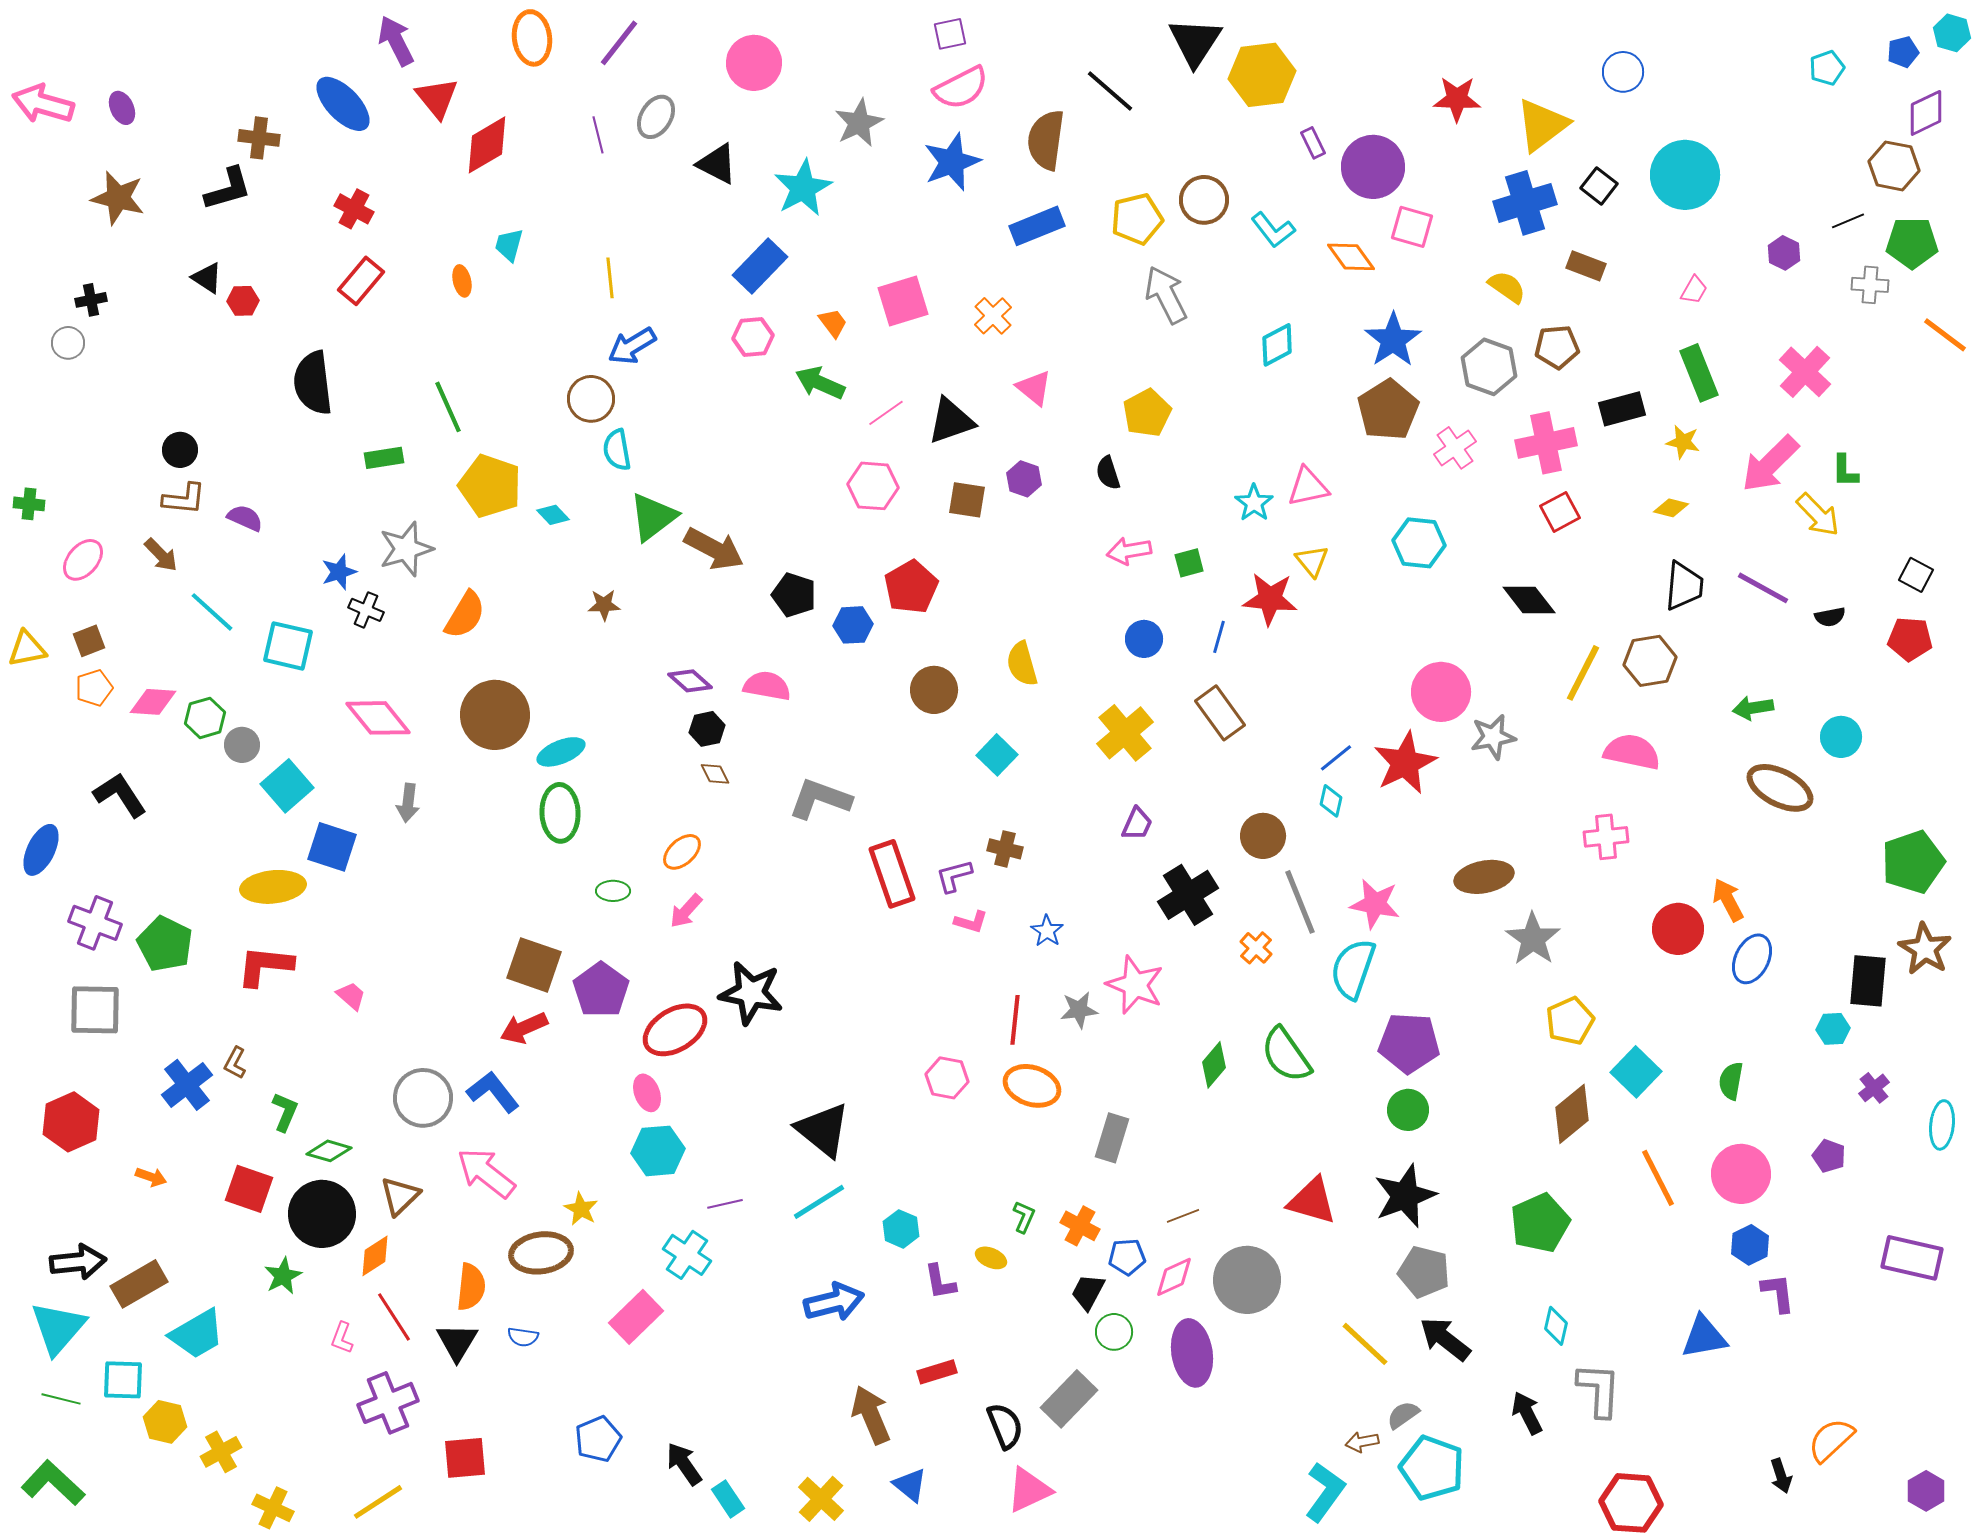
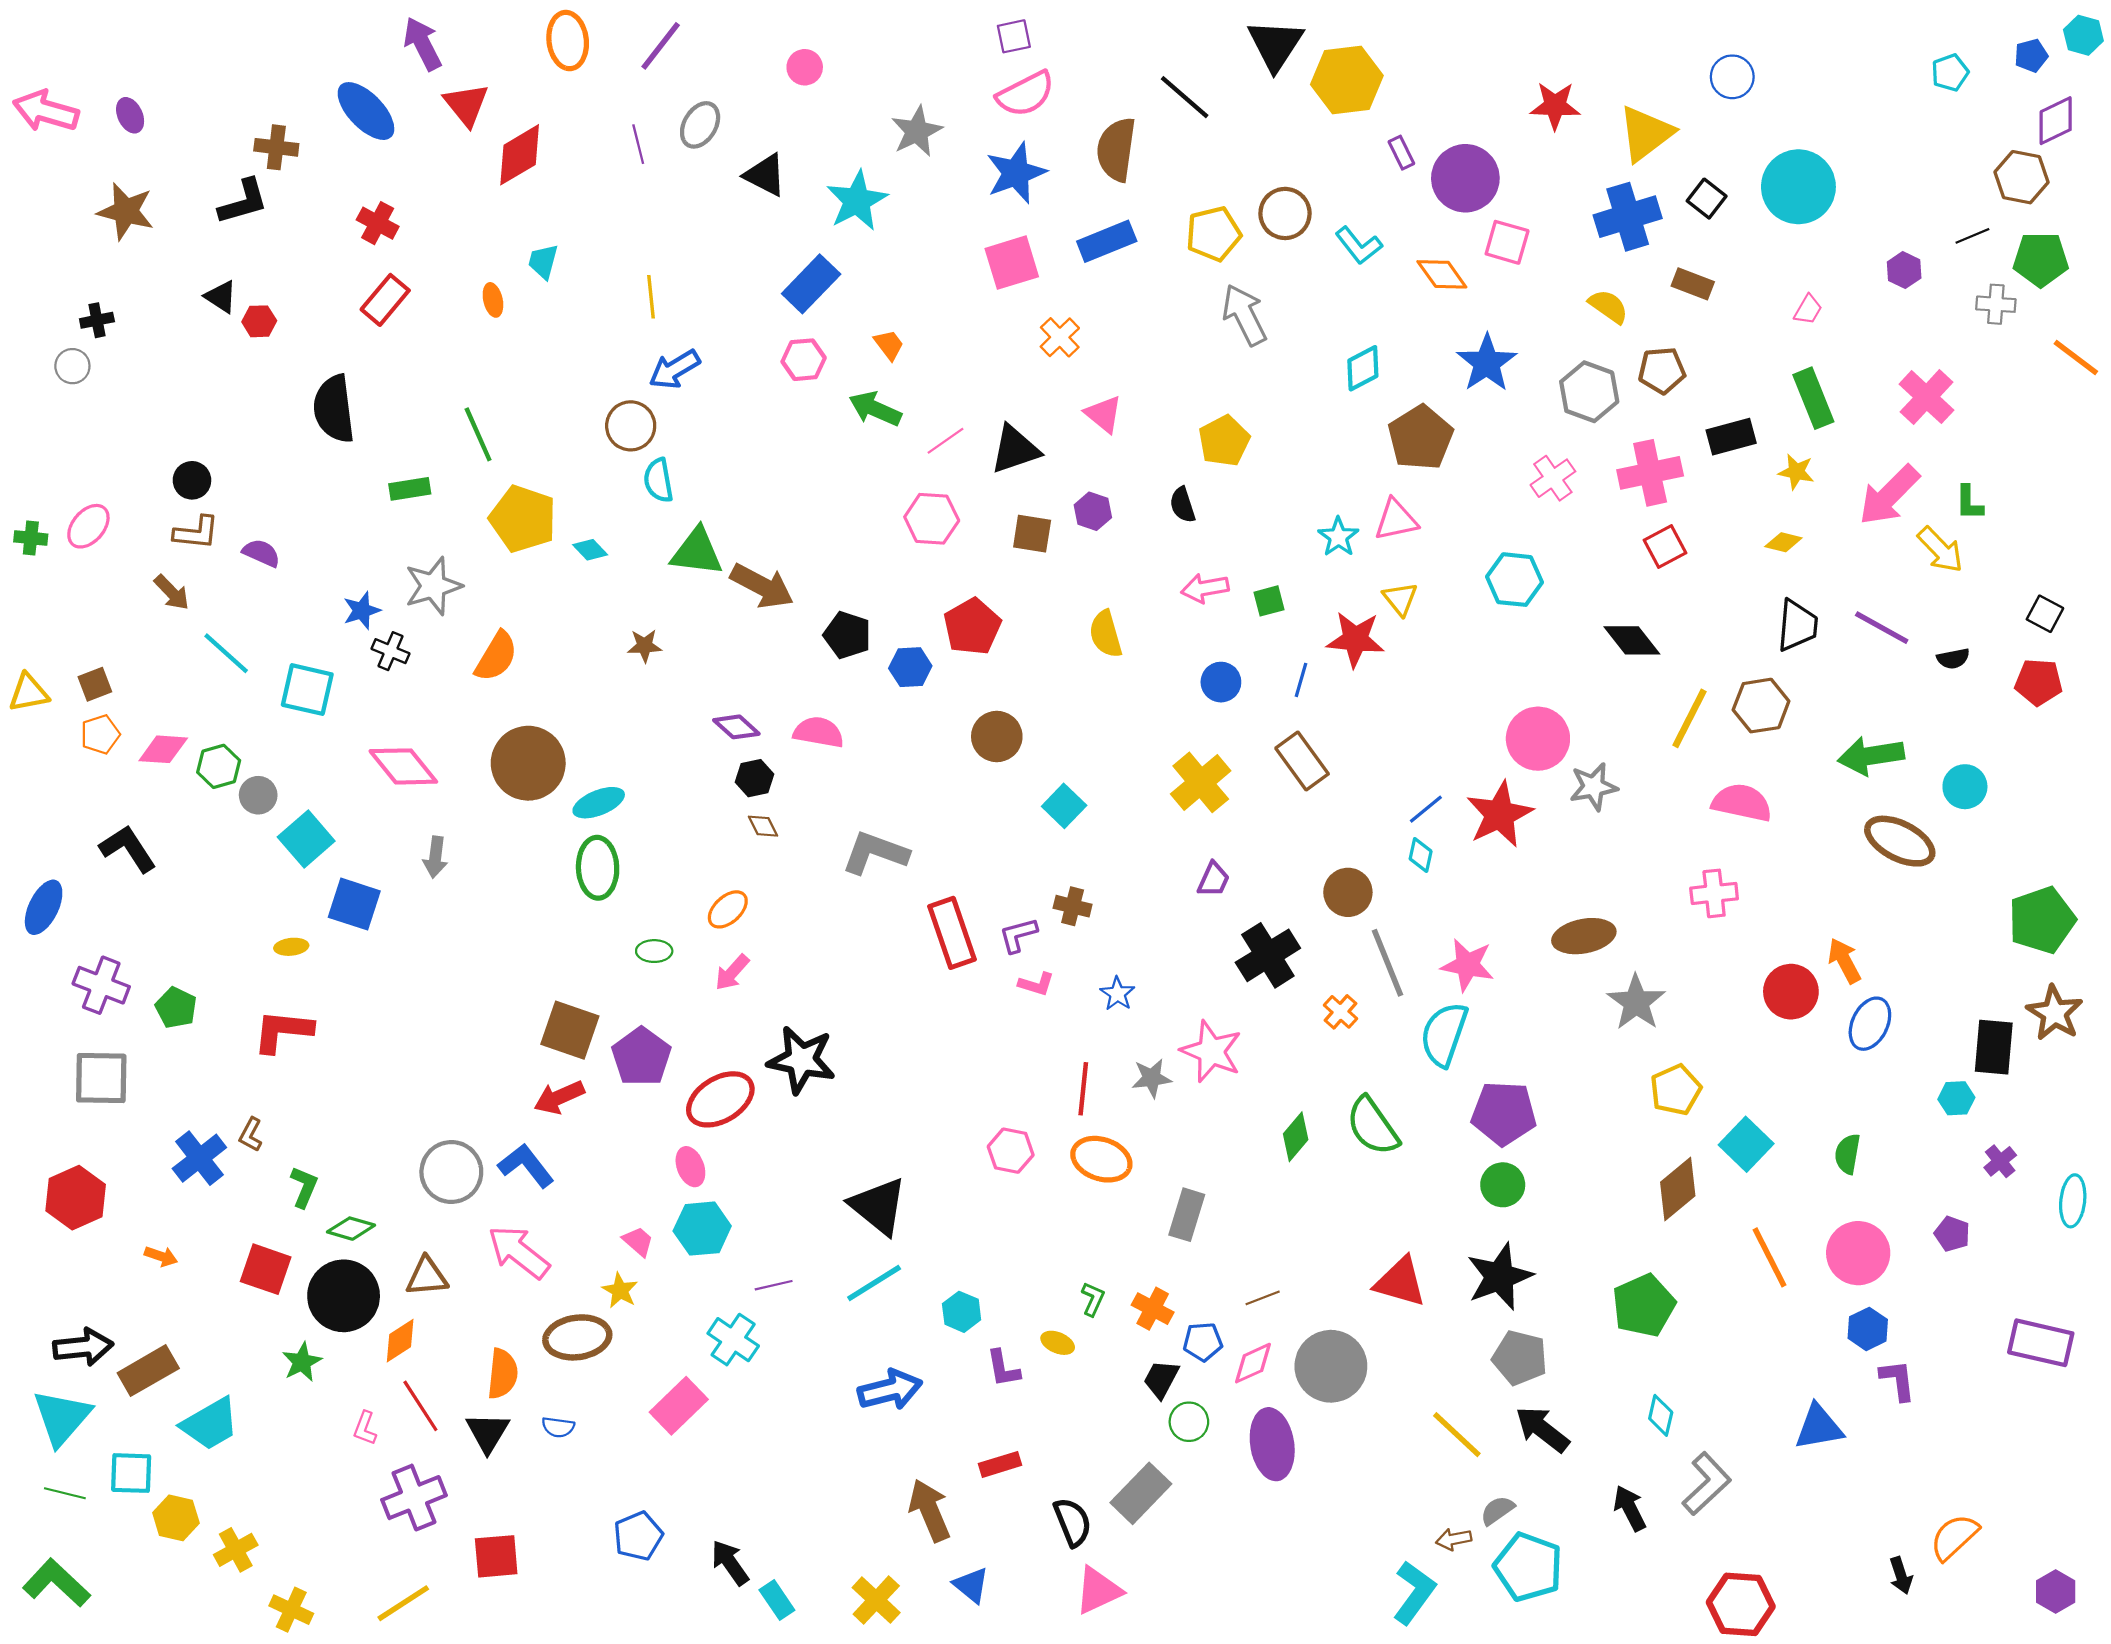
pink circle: (754, 63) -> (805, 67), size x0.6
pink square: (903, 301) -> (1012, 263), moved
brown pentagon: (1388, 410) -> (1421, 438), moved
green triangle: (653, 517) -> (697, 552), turned 44
pink ellipse: (83, 560) -> (88, 526), moved
yellow semicircle: (1022, 664) -> (1106, 634), moved
green arrow: (1753, 708) -> (1871, 756), size x1.5
yellow ellipse: (273, 887) -> (291, 947), size x0.5
green pentagon: (165, 944) -> (176, 1008), size x0.7
pink trapezoid: (351, 996) -> (638, 1241), moved
brown triangle: (400, 1196) -> (427, 1277), turned 39
gray L-shape: (1599, 1390) -> (1707, 1484), turned 44

